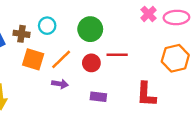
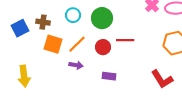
cyan circle: (47, 26) -> (73, 15), moved
red L-shape: (146, 94) -> (162, 79), moved, turned -35

